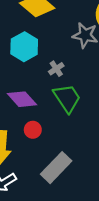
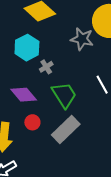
gray cross: (56, 69) -> (46, 67), moved
gray rectangle: (56, 168) -> (66, 130), moved

